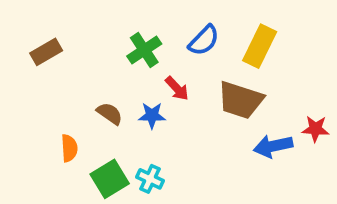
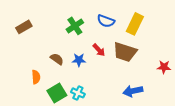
blue semicircle: (204, 40) -> (106, 21), turned 66
red arrow: (177, 88) -> (99, 50), moved
blue arrow: (273, 146) -> (133, 91), moved

